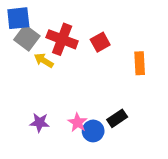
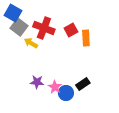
blue square: (18, 18) -> (13, 13), turned 36
orange rectangle: (140, 63) -> (86, 38), moved
purple star: (39, 123) -> (37, 82), moved

